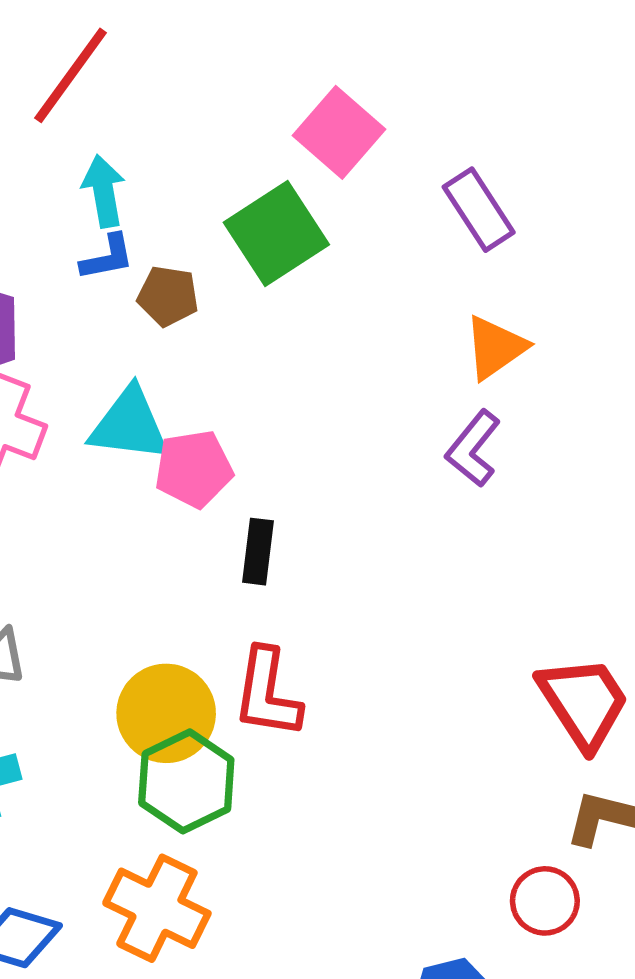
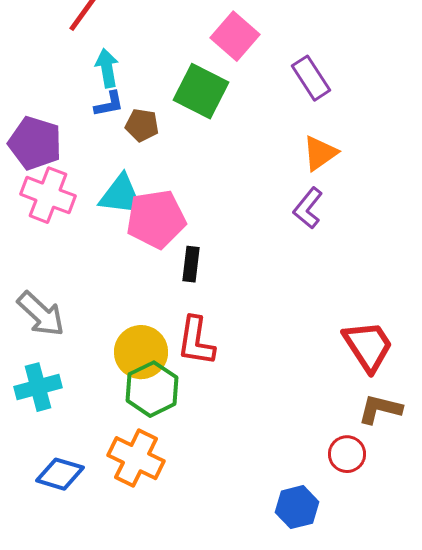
green square: (276, 233) -> (201, 91), turned -30
pink pentagon: (194, 469) -> (156, 219), size x1.4

